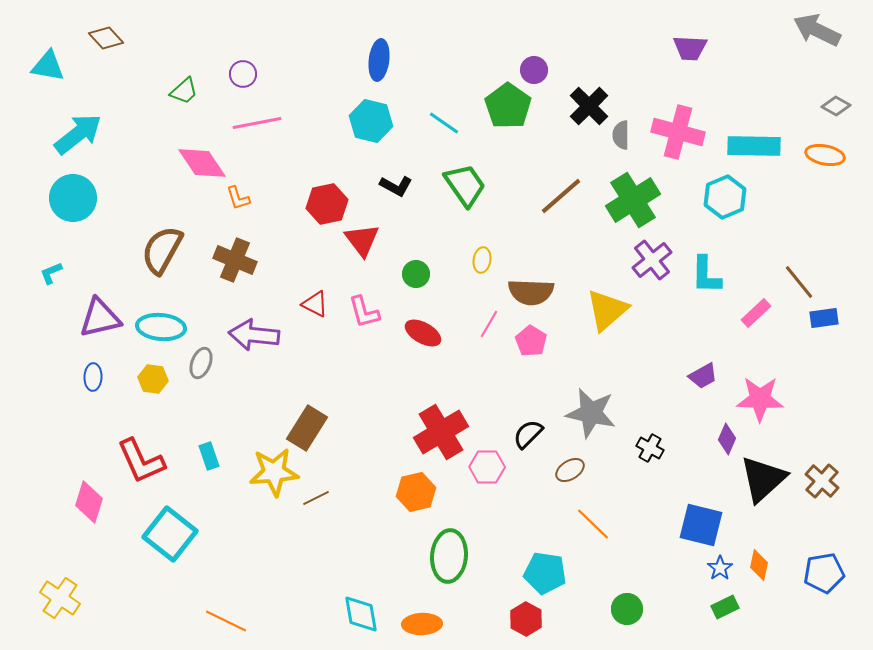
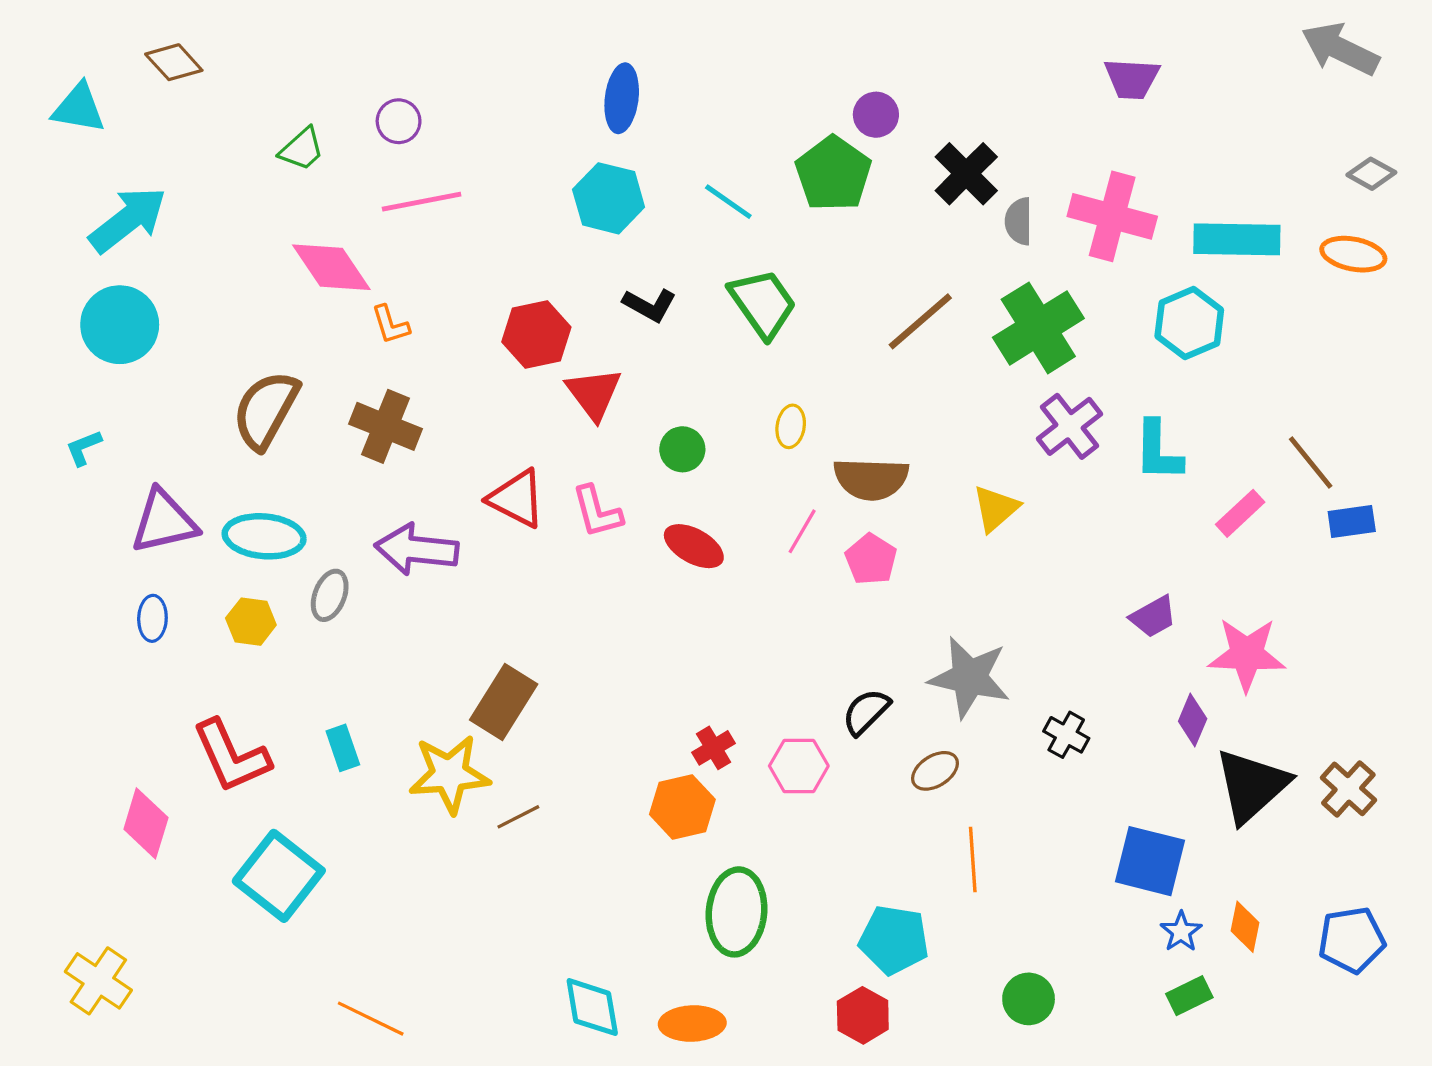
red triangle: (315, 304) -> (517, 499), size x1.4
yellow triangle: (607, 310) -> (996, 508), size x0.7
red cross: (441, 432) -> (714, 748), moved, size x0.5
orange line: (593, 524) -> (973, 859), turned 42

